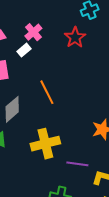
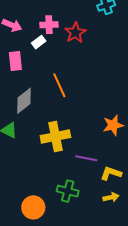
pink cross: (33, 32) -> (49, 25), turned 36
red star: (75, 37) -> (75, 33), moved

